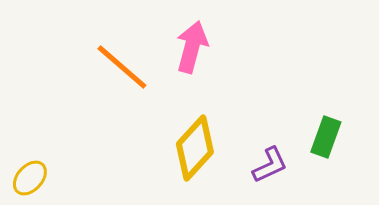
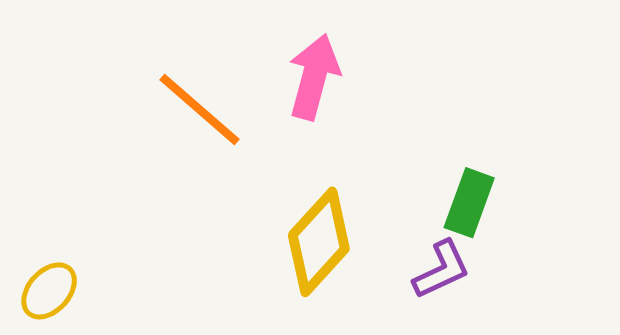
green rectangle: (326, 137) -> (469, 203), moved

